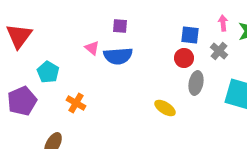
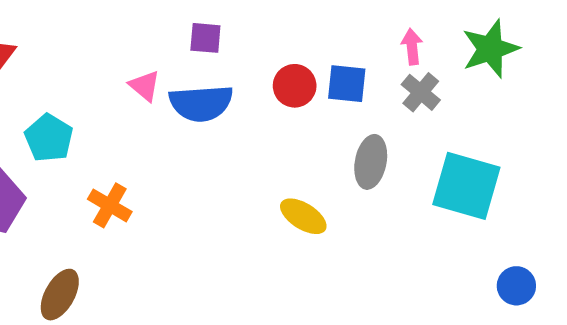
pink arrow: (223, 23) -> (412, 47), moved
blue square: (190, 35) -> (347, 84), moved
red circle: (184, 58) -> (295, 86), moved

